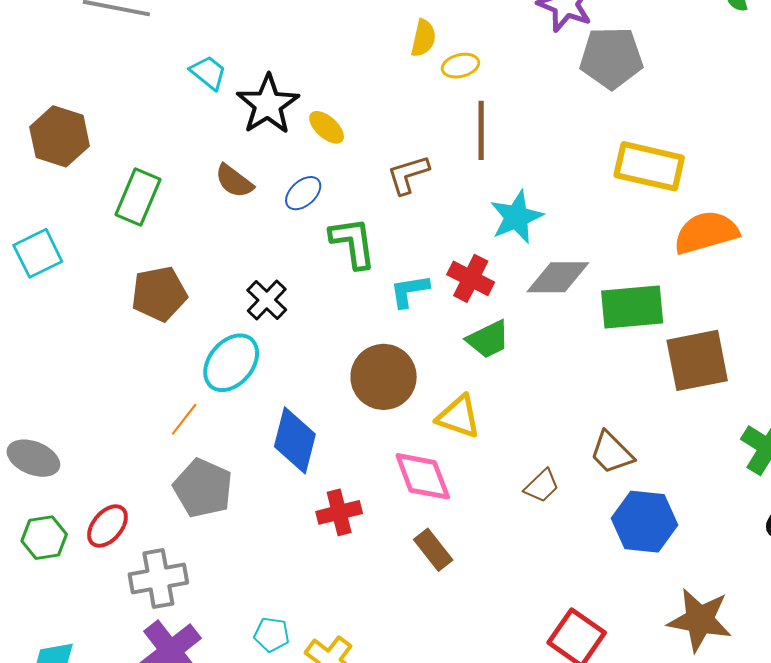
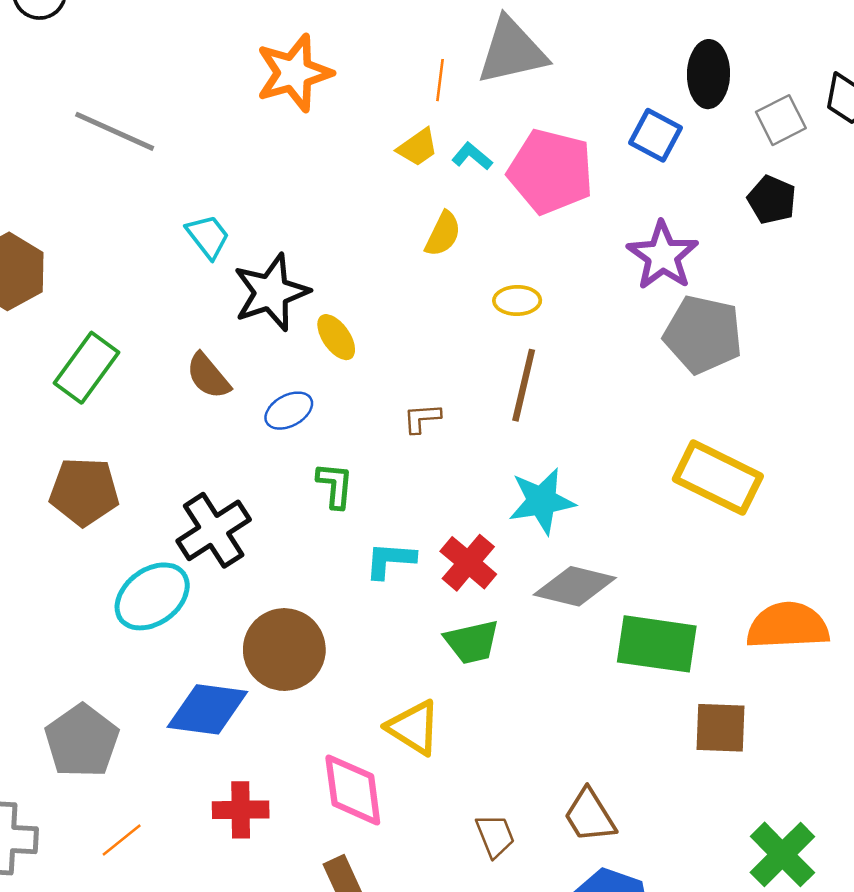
yellow semicircle: (423, 38) -> (443, 234), moved
brown L-shape: (408, 175) -> (422, 418), size x0.7
orange semicircle: (706, 232) -> (788, 626), moved
green L-shape: (353, 243) -> (335, 485), size x0.7
black cross: (267, 300) -> (214, 530), size x1.4
brown square: (697, 360) -> (721, 728), size x0.7
brown circle: (384, 377) -> (284, 650), moved
orange line: (184, 419) -> (122, 840), moved
blue diamond: (295, 440) -> (207, 709), turned 70
brown trapezoid: (542, 486) -> (495, 836), turned -81

